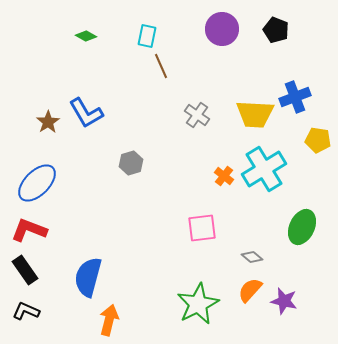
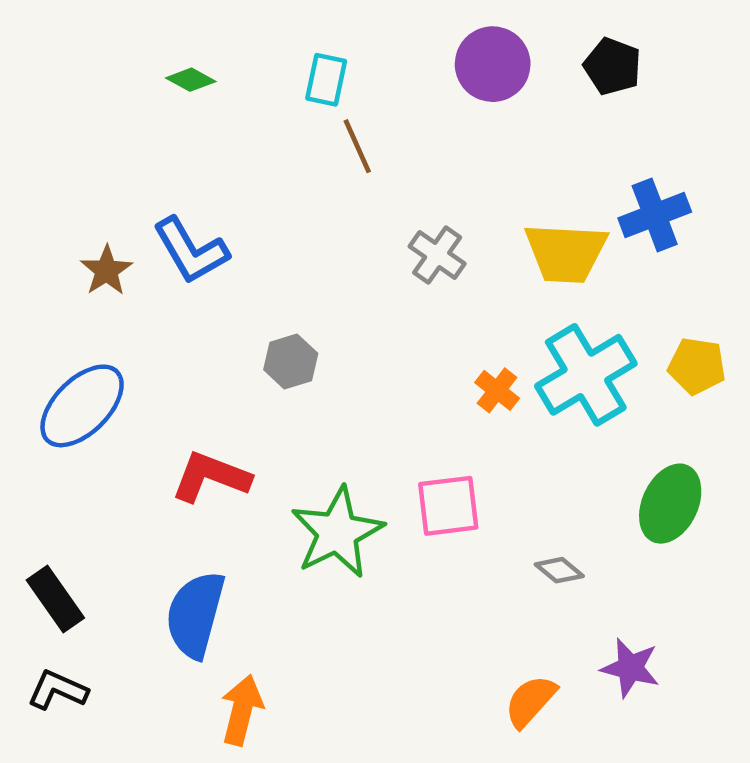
yellow pentagon: (318, 140) -> (697, 366), moved
red L-shape: (29, 230) -> (211, 477), moved
orange semicircle: (250, 290) -> (530, 701), moved
green star: (198, 304) -> (337, 532), moved

